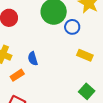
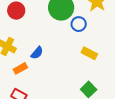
blue semicircle: (33, 59) -> (37, 53), turned -128

